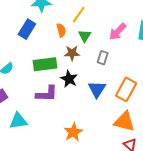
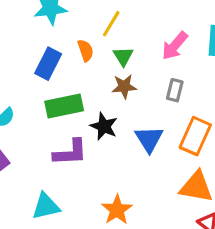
blue rectangle: (27, 29) -> (48, 64), moved
brown star: (72, 53) -> (124, 87), moved
gray rectangle: (103, 58) -> (175, 90), moved
cyan triangle: (18, 121) -> (46, 206), moved

